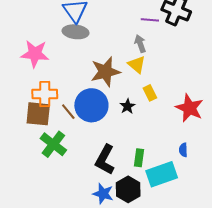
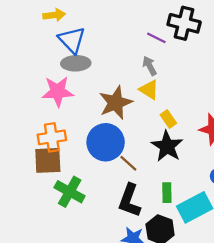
purple line: (150, 20) -> (156, 38), turned 30
pink star: (35, 54) -> (58, 91), moved
black star: (127, 106) -> (167, 146), moved, size x1.8
brown line: (68, 112) -> (128, 163), moved

